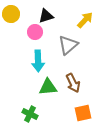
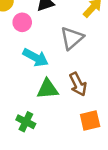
pink circle: (35, 32) -> (22, 22), moved
cyan arrow: (38, 61) -> (36, 57), turned -60

